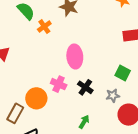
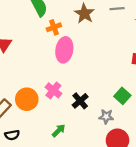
pink ellipse: (75, 57) -> (64, 50), moved
green arrow: (84, 122) -> (59, 131), moved

